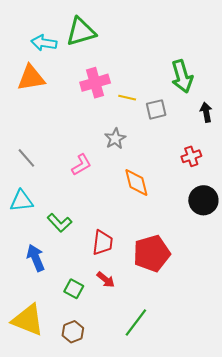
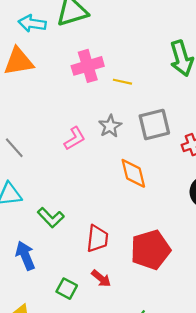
gray square: (156, 109) -> (154, 125), moved, size x1.4
pink L-shape: (81, 165) -> (75, 138), moved

